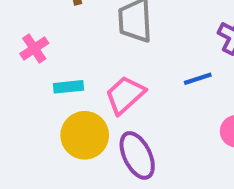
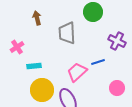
pink trapezoid: (125, 95) -> (77, 72), moved

